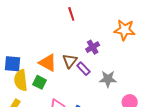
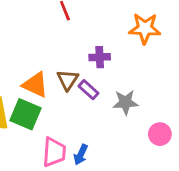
purple cross: (93, 47) -> (100, 57), turned 32
green square: (40, 82) -> (26, 114), size x1.5

